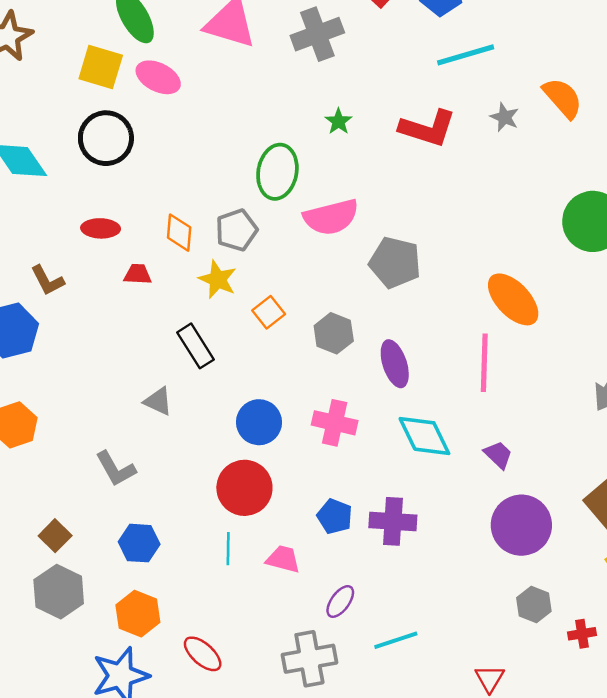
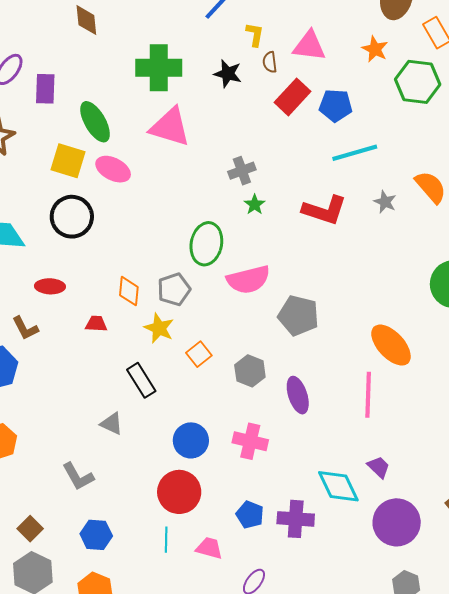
gray cross: (317, 34) -> (242, 171), moved, size x0.7
red ellipse: (101, 228) -> (50, 286), moved
cyan diamond: (424, 436) -> (338, 486), moved

